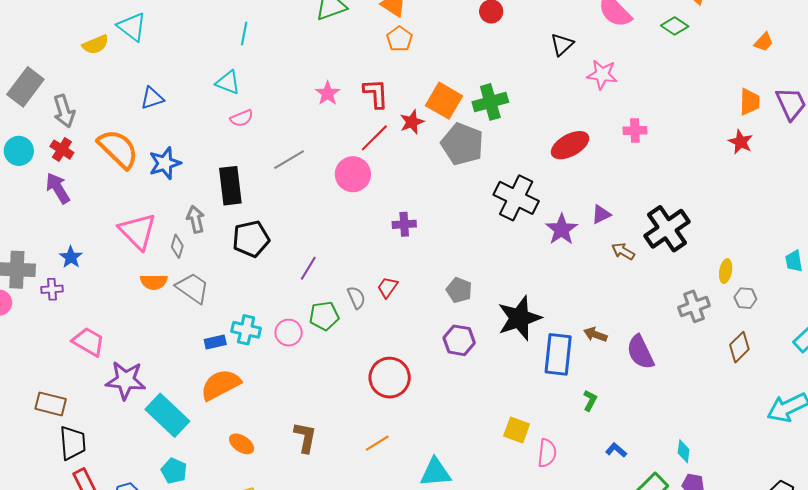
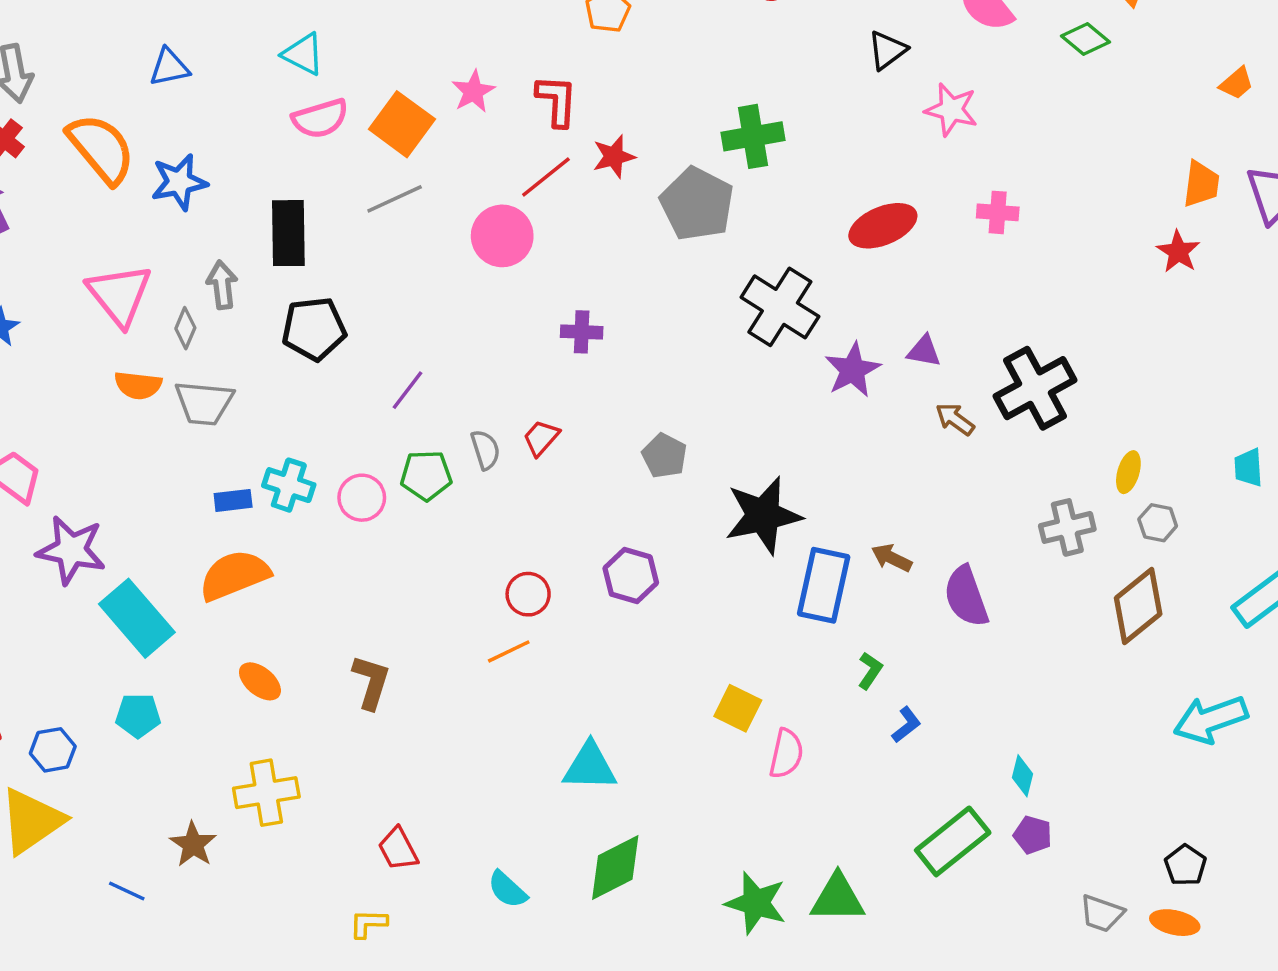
orange square: (444, 101) -> (402, 124), moved
pink semicircle: (242, 118) -> (320, 119), size x1.4
purple triangle: (601, 214) -> (924, 351), turned 30
gray trapezoid: (193, 288) -> (204, 403), turned 144
purple hexagon: (459, 340) -> (631, 576), moved
brown diamond: (739, 347) -> (1138, 606), size x1.4
red circle: (390, 378) -> (528, 594), size x0.6
orange line: (377, 443) -> (509, 651), moved
blue L-shape: (616, 450) -> (906, 725), moved, turned 95
cyan pentagon: (174, 471) -> (138, 716), turned -30

